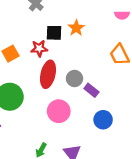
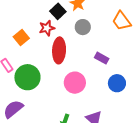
black square: (54, 33) -> (58, 11), turned -35
gray circle: (74, 79) -> (83, 27), moved

